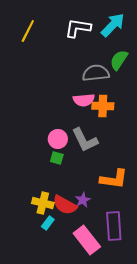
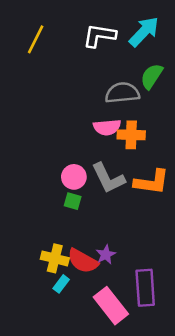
orange L-shape: (114, 179) -> (152, 182), moved

